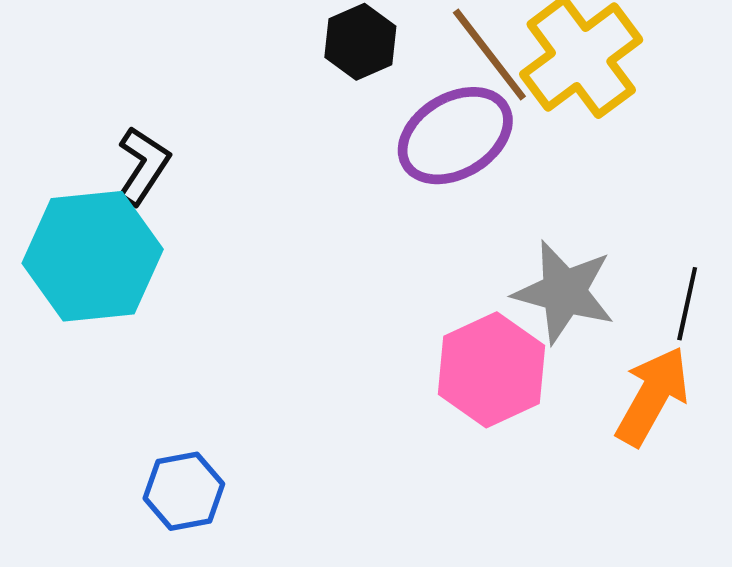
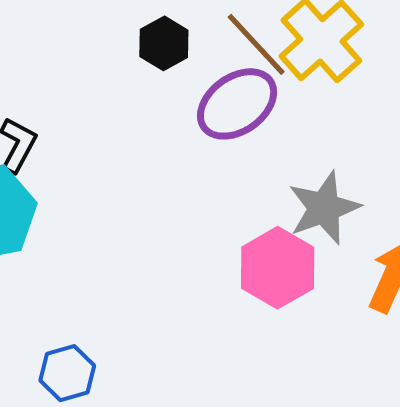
gray star: (564, 292) -> (324, 208), turned -30

